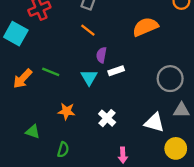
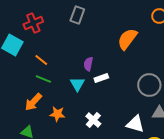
orange semicircle: (145, 27) -> (127, 39), turned -30
orange line: (88, 30) -> (41, 60), moved
orange arrow: (23, 79) -> (33, 102), moved

